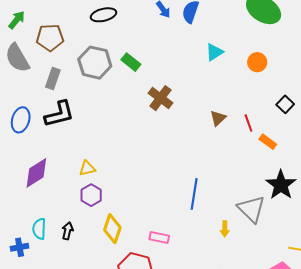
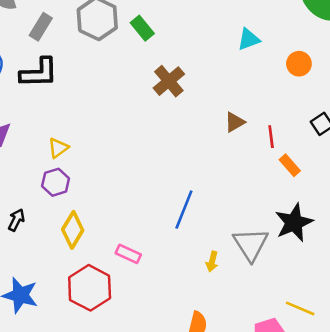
yellow triangle: (87, 168) -> (58, 148), turned -36

